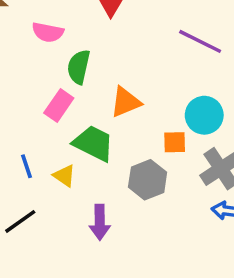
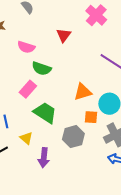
green semicircle: (79, 67) -> (42, 69), turned -90
orange triangle: (126, 102) -> (83, 92), moved
yellow triangle: (64, 176) -> (26, 138), moved

